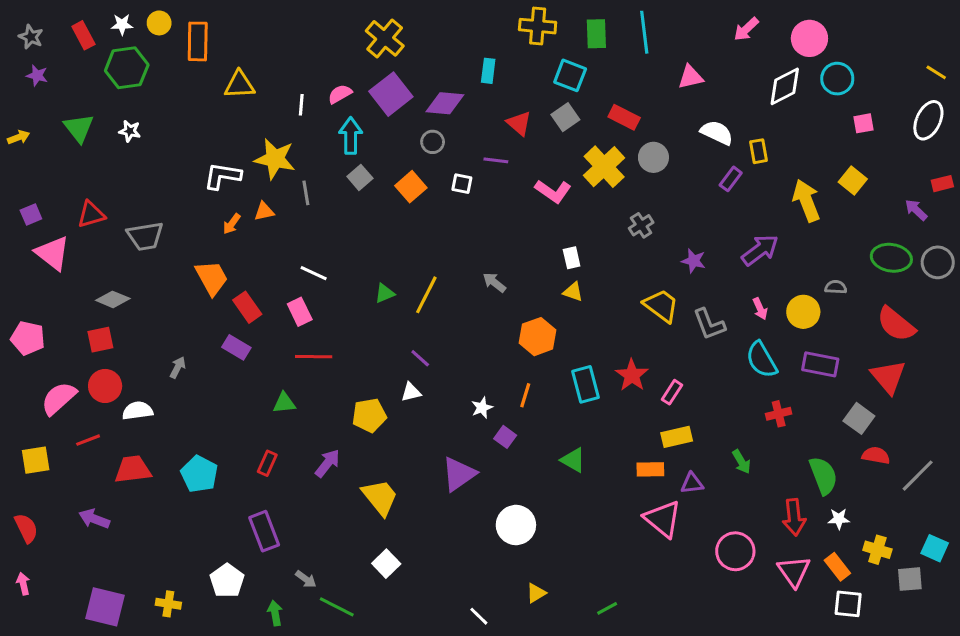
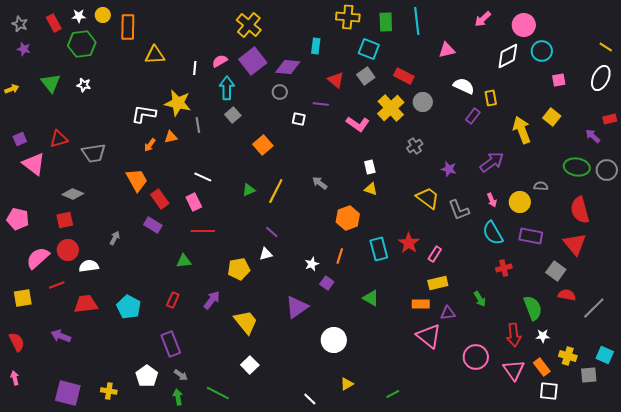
orange square: (411, 187) -> (263, 145), moved
red semicircle: (896, 324) -> (580, 210), turned 36
gray arrow: (306, 579) -> (181, 375), moved

